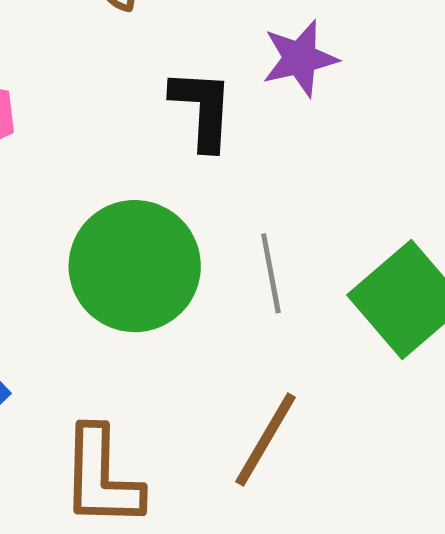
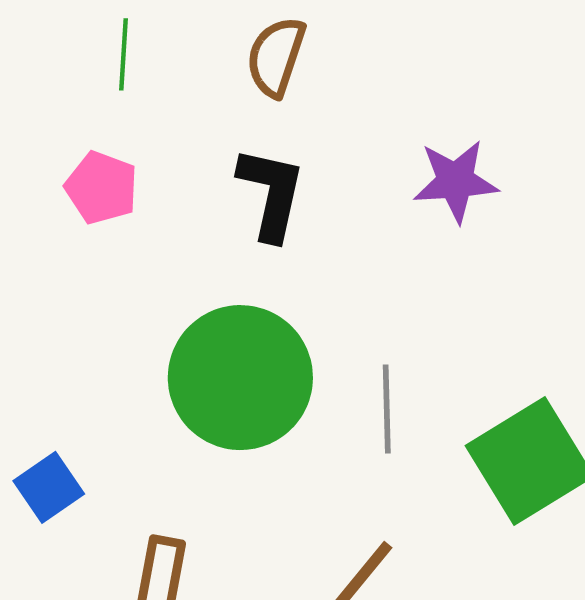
black L-shape: (202, 109) -> (271, 193), moved

